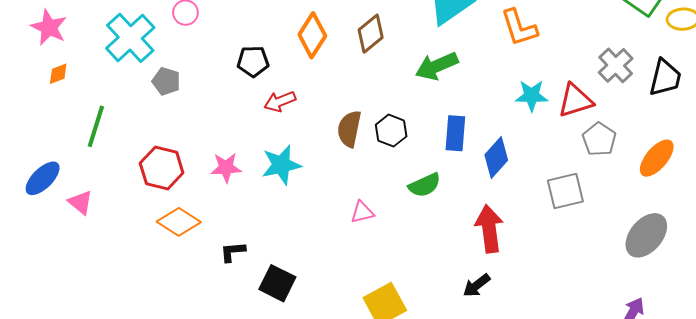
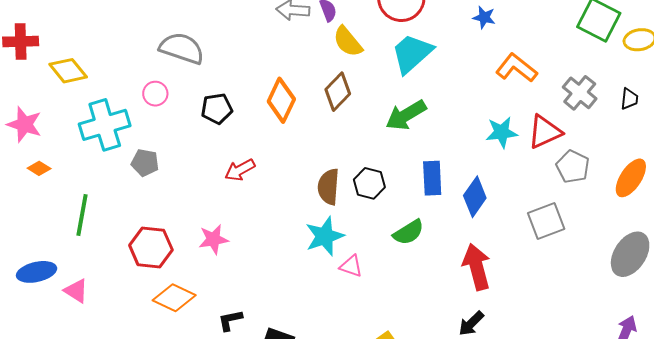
orange L-shape: (519, 28) -> (516, 68), moved, turned 153
cyan cross: (130, 38) -> (105, 125), turned 33
black pentagon: (253, 61) -> (217, 109), moved
orange diamond: (58, 74) -> (39, 168), turned 60
black trapezoid: (665, 78) -> (629, 99), size x0.6
red arrow: (280, 101) -> (240, 170), moved
cyan star: (281, 165) -> (325, 236), moved
blue ellipse: (43, 178) -> (37, 272), turned 39
pink triangle: (362, 212) -> (351, 266), turned 40

